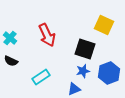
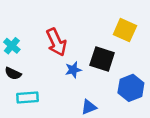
blue star: (83, 71) -> (73, 70), moved
cyan rectangle: (41, 77) -> (27, 98), moved, turned 30

